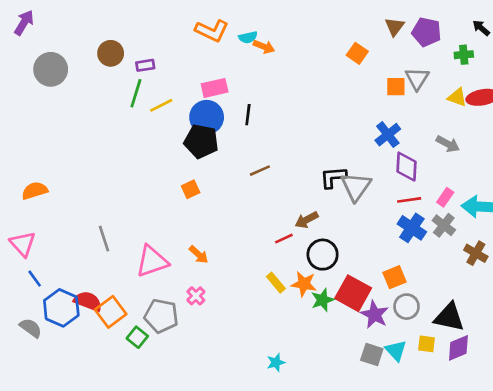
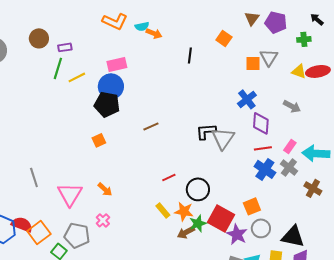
black line: (248, 115) -> (190, 55), moved
brown arrow: (307, 220) -> (186, 232), moved
pink triangle: (152, 261) -> (70, 194), turned -40

